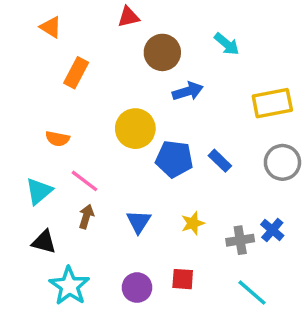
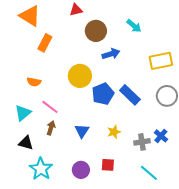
orange triangle: (51, 27) -> (30, 16), size x1.6
blue pentagon: (174, 159) -> (103, 94), turned -30
blue rectangle: (220, 161) -> (130, 95), size x1.5

